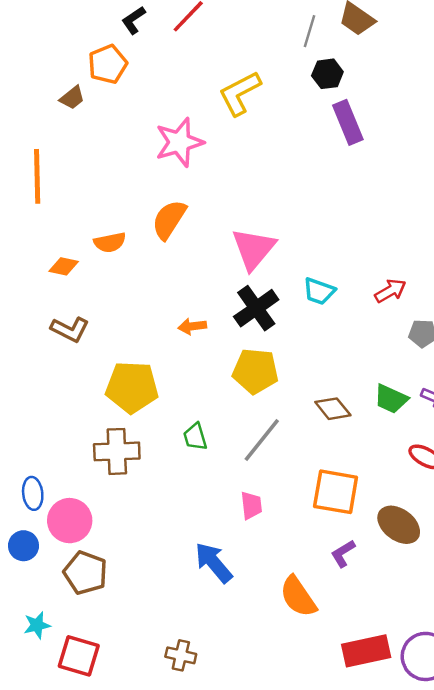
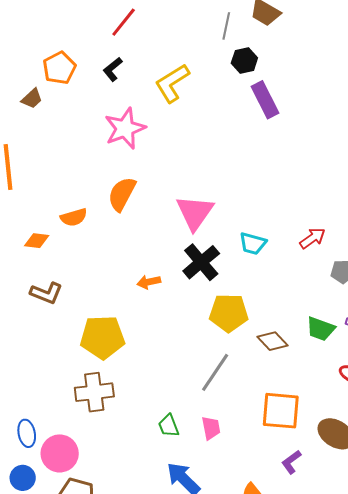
black L-shape: (134, 20) -> (113, 69), moved
yellow pentagon: (255, 371) -> (229, 313), moved
green trapezoid: (195, 437) -> (169, 426), moved

